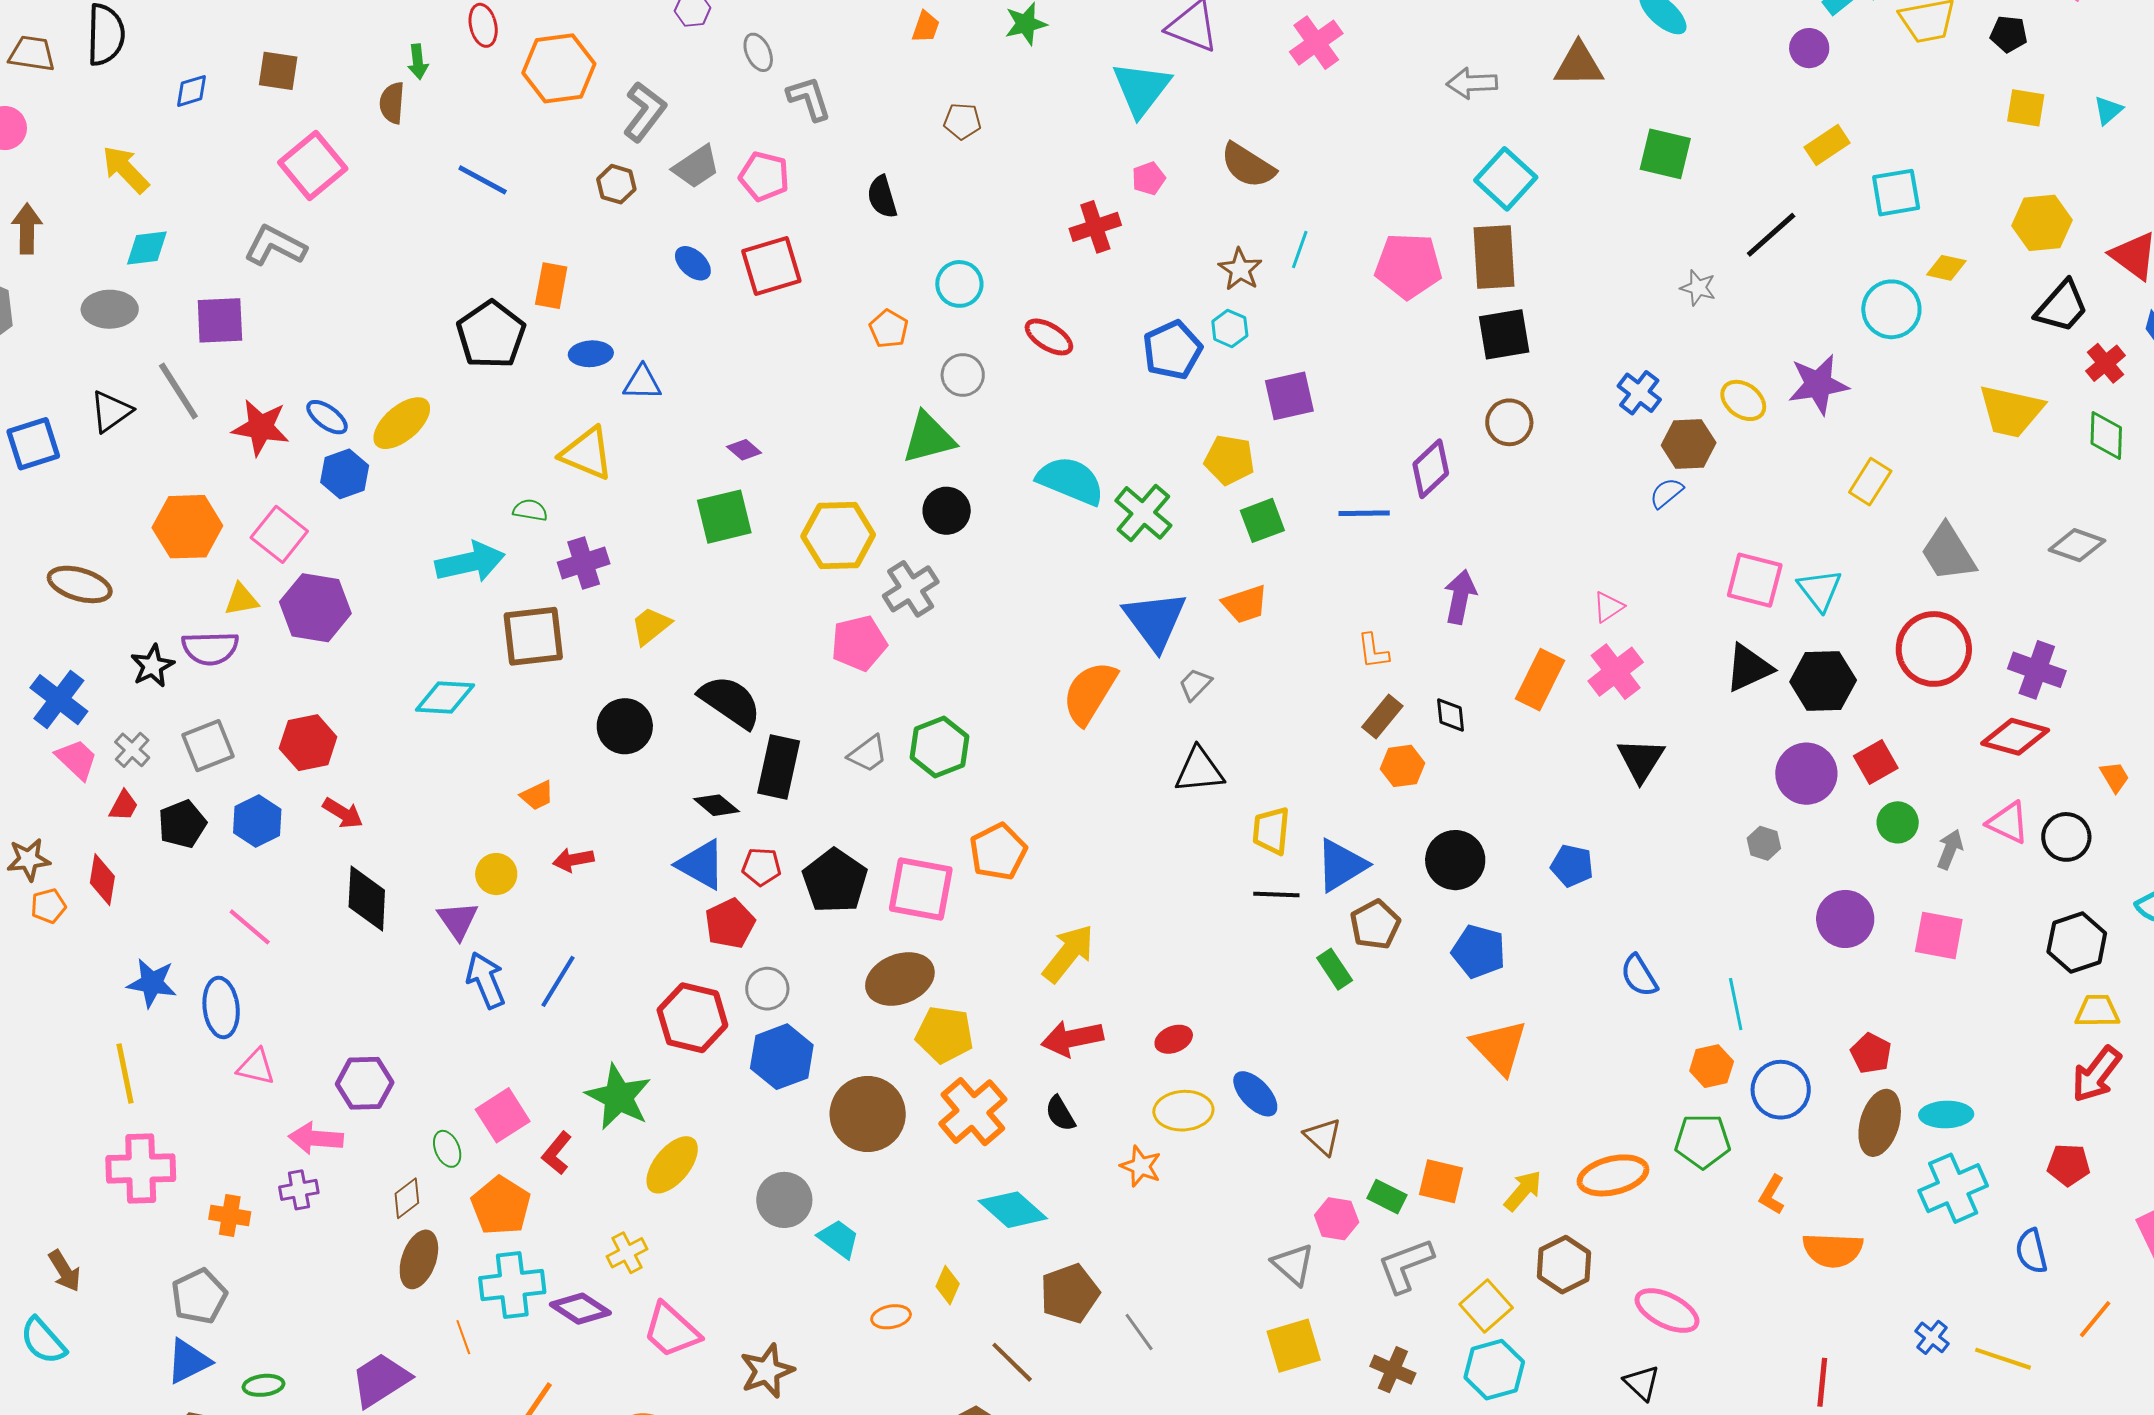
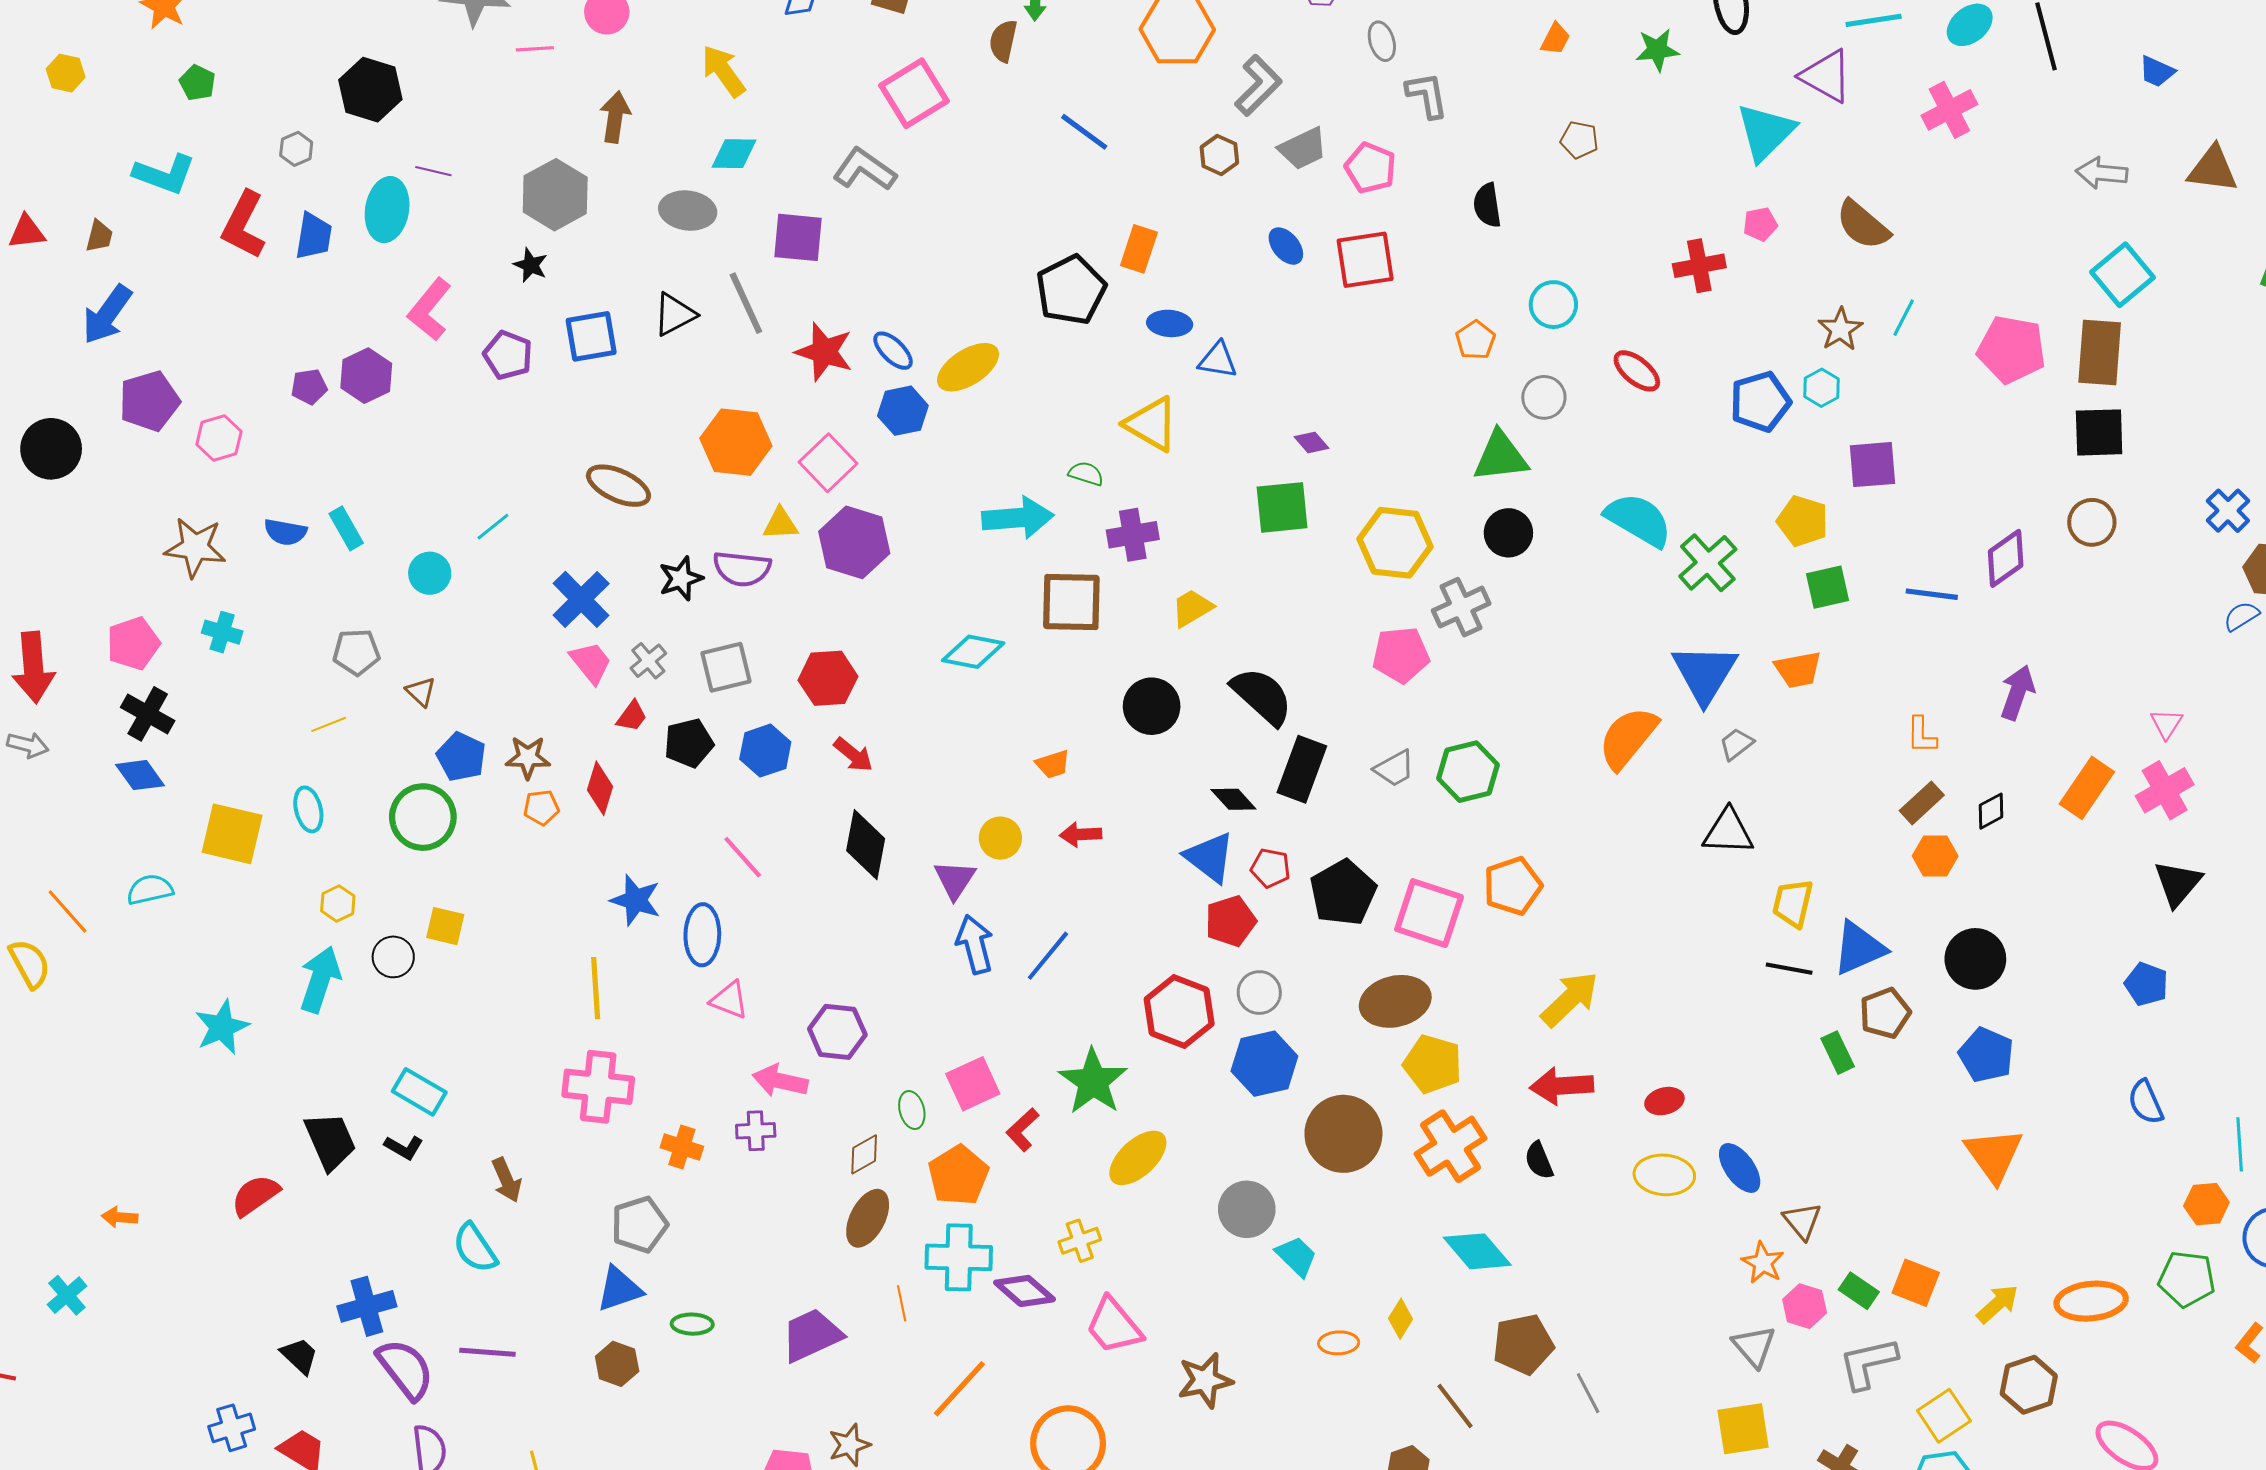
pink triangle: (1608, 607) -> (2166, 724), turned -32
black diamond: (1451, 715) -> (1991, 811), turned 60
blue pentagon: (1572, 866) -> (2146, 984), moved
orange star: (1141, 1166) -> (1763, 1263), moved

